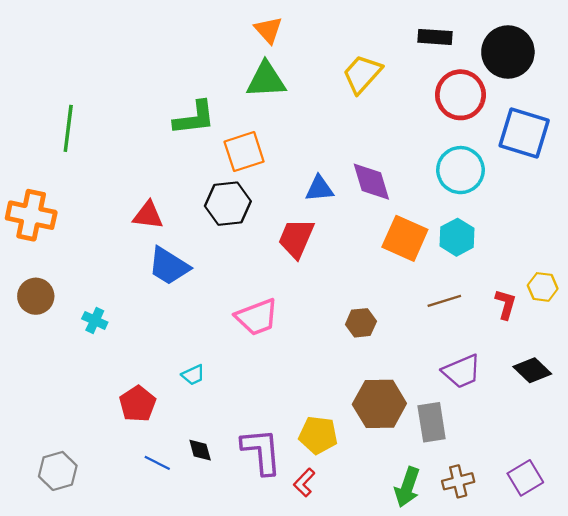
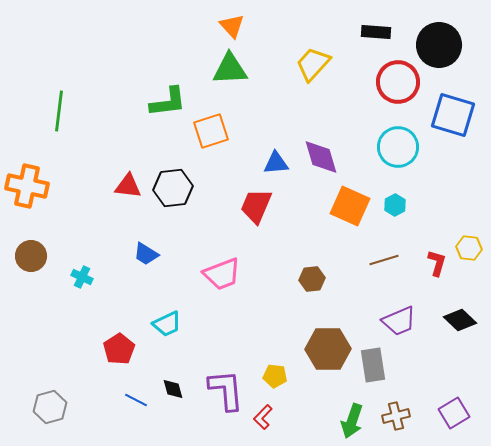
black hexagon: (228, 204) -> (173, 188), moved
cyan hexagon: (457, 237) -> (395, 205), size x0.7
blue trapezoid: (169, 266) -> (146, 254), moved, size x0.7
cyan trapezoid: (193, 375) -> (167, 324), size x1.4
yellow pentagon: (318, 435) -> (275, 376), size x0.7

